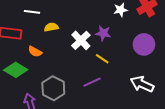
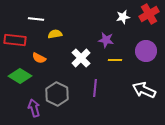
white cross: (81, 40) -> (81, 58), moved
yellow line: (102, 59) -> (115, 60), moved, turned -32
purple line: (92, 82) -> (95, 88), turned -60

